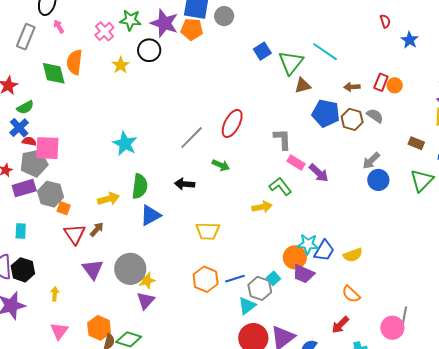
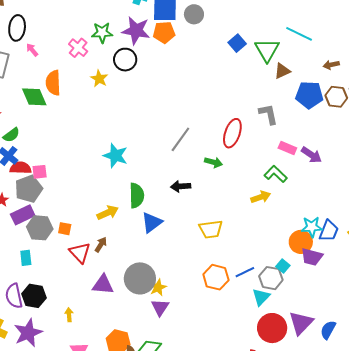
red ellipse: (232, 123) -> (232, 133), moved
gray L-shape: (282, 139) -> (268, 114), moved
red semicircle: (29, 141) -> (21, 168), size x1.5
pink square: (47, 148) -> (40, 172), size x0.6
gray hexagon: (51, 194) -> (40, 228), moved
purple triangle: (93, 269) -> (103, 285), turned -40

